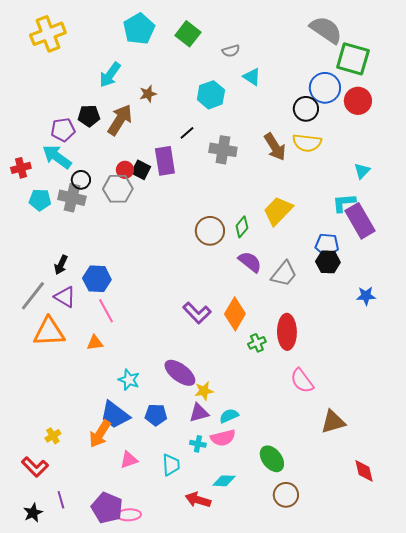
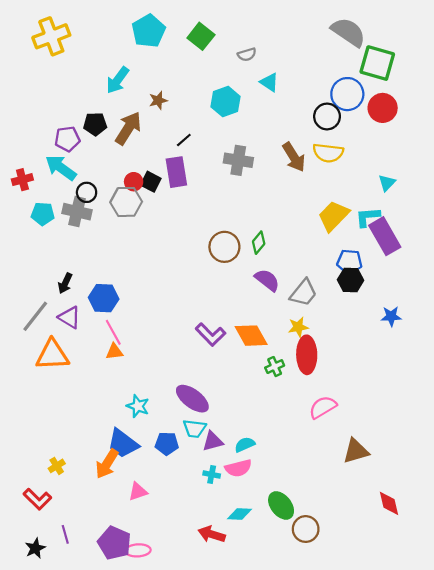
black line: (187, 133) -> (184, 140), moved
yellow trapezoid: (278, 211) -> (333, 216), moved
orange diamond: (235, 314) -> (251, 336), turned -60
orange triangle: (95, 343) -> (114, 352), moved
pink semicircle: (302, 381) -> (323, 407), turned 96
yellow star: (204, 391) -> (298, 327), moved
green ellipse: (272, 459) -> (281, 505), moved
cyan trapezoid: (171, 465) -> (195, 429), moved, turned 100

